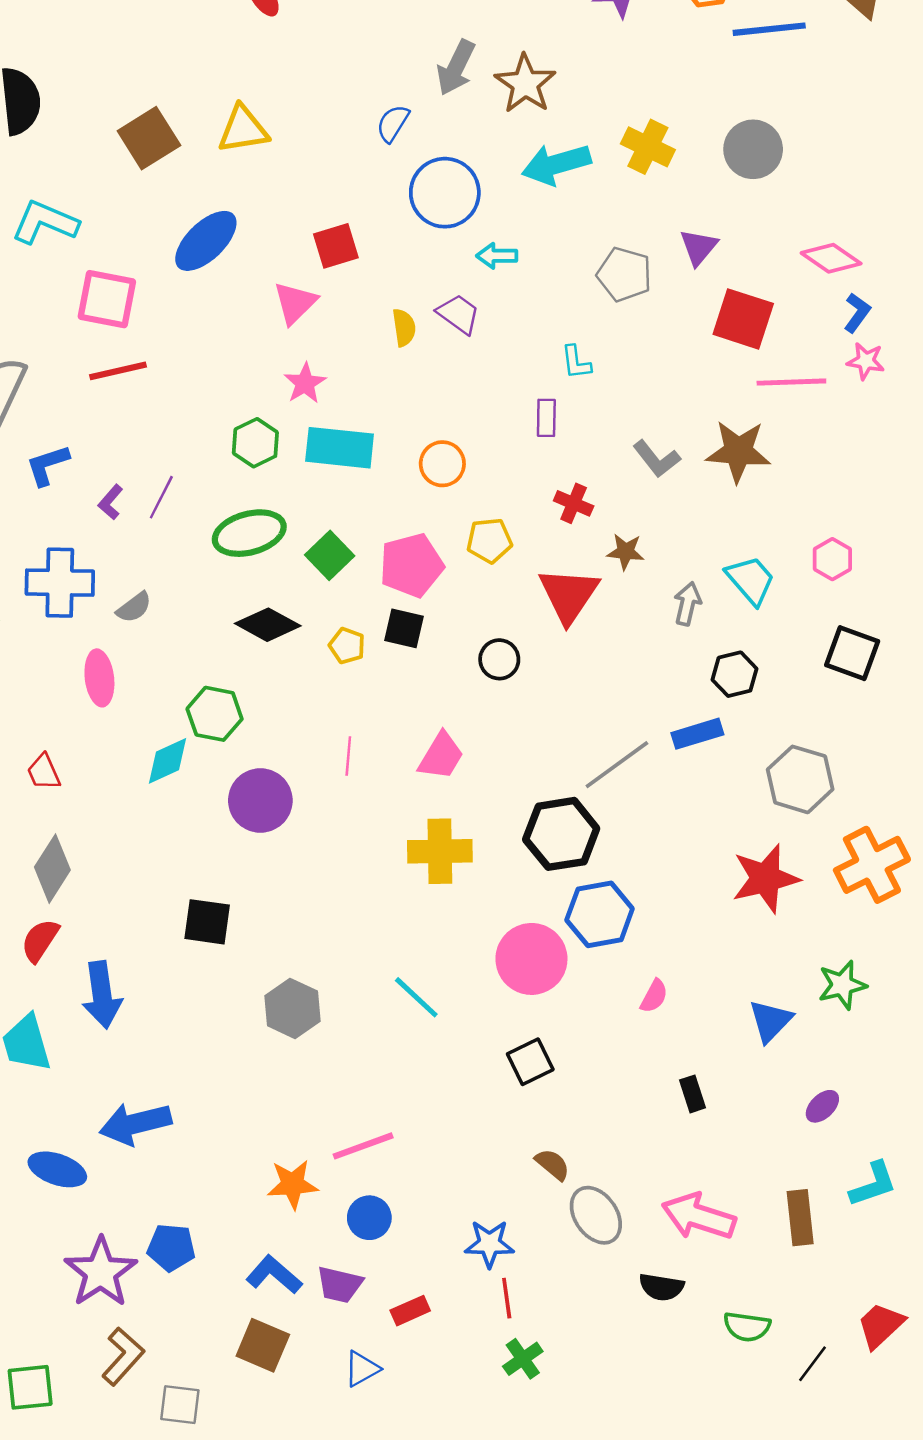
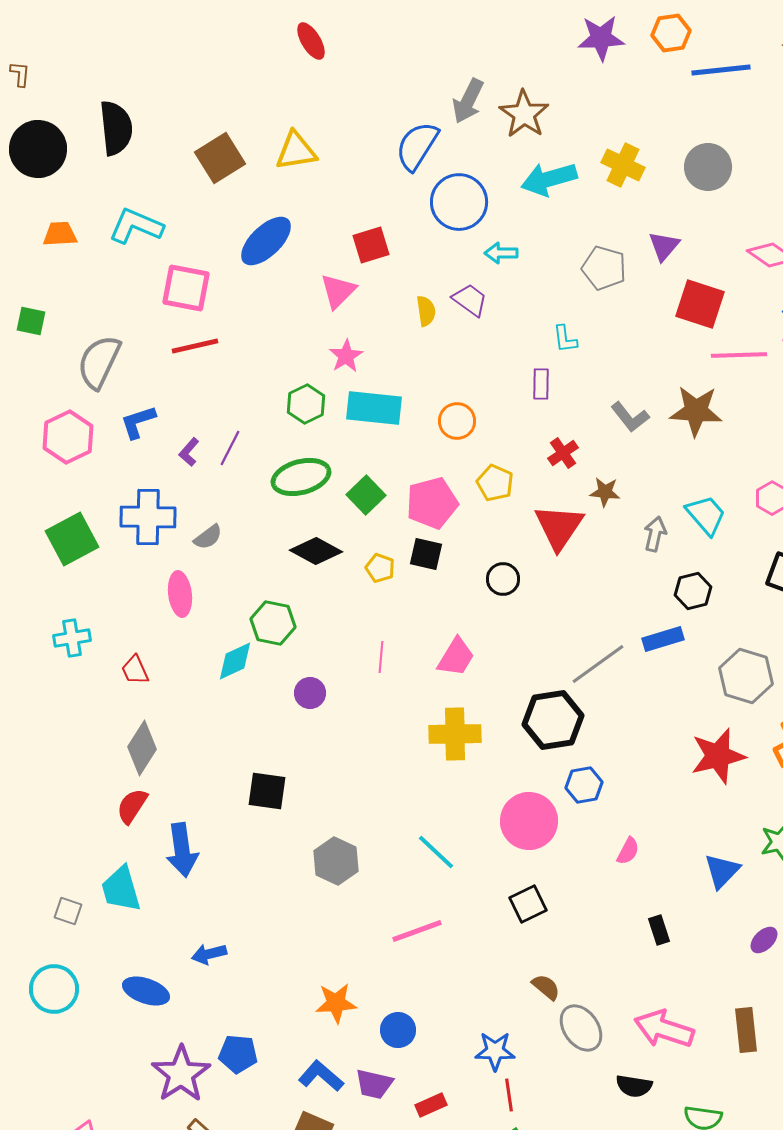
blue semicircle: (393, 123) -> (417, 146), size x1.6
red cross: (574, 503) -> (563, 453), turned 32
yellow pentagon: (489, 541) -> (495, 483), turned 30
purple circle: (260, 800) -> (310, 693), size x0.6
blue hexagon: (600, 914) -> (584, 785), size x0.7
blue arrow: (135, 1124) -> (209, 954), size x0.6
pink line: (363, 1146) -> (417, 931), moved

